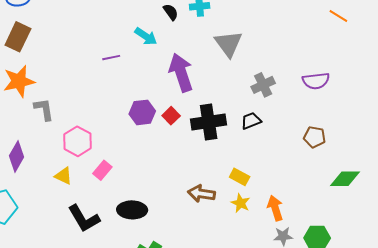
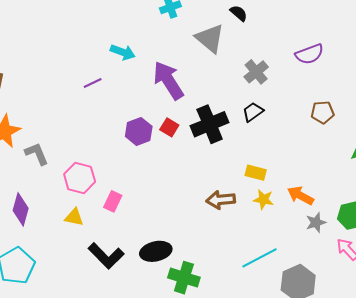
black semicircle: (171, 12) -> (239, 13), moved
orange arrow: (275, 208) -> (300, 196), turned -30
black ellipse: (132, 210) -> (156, 251), moved

